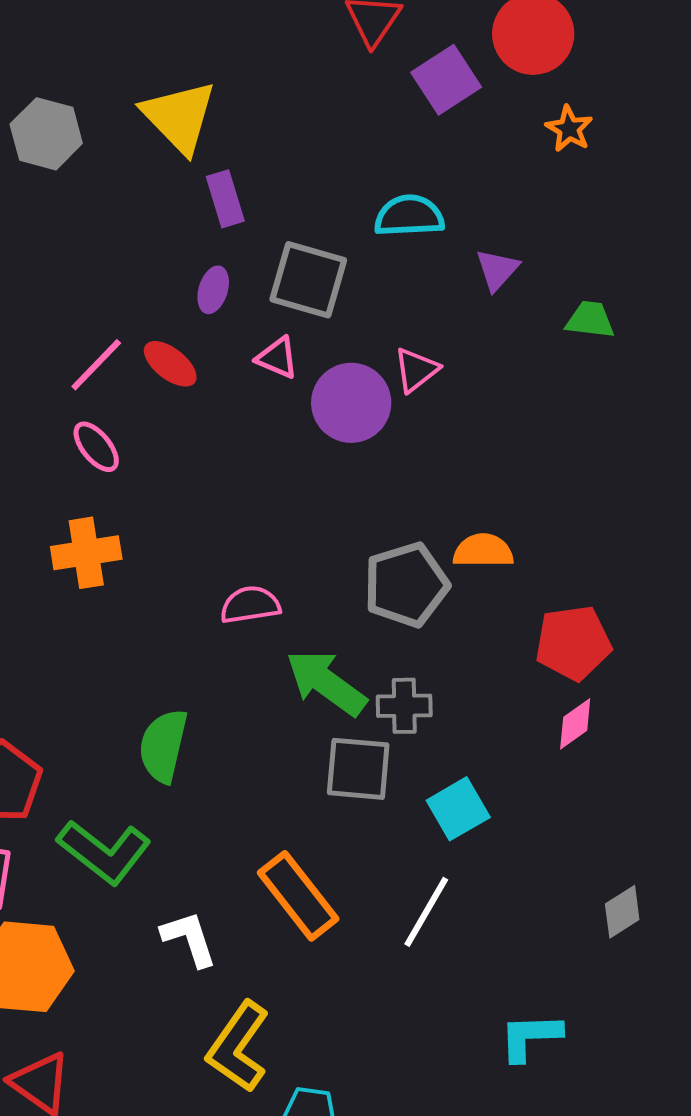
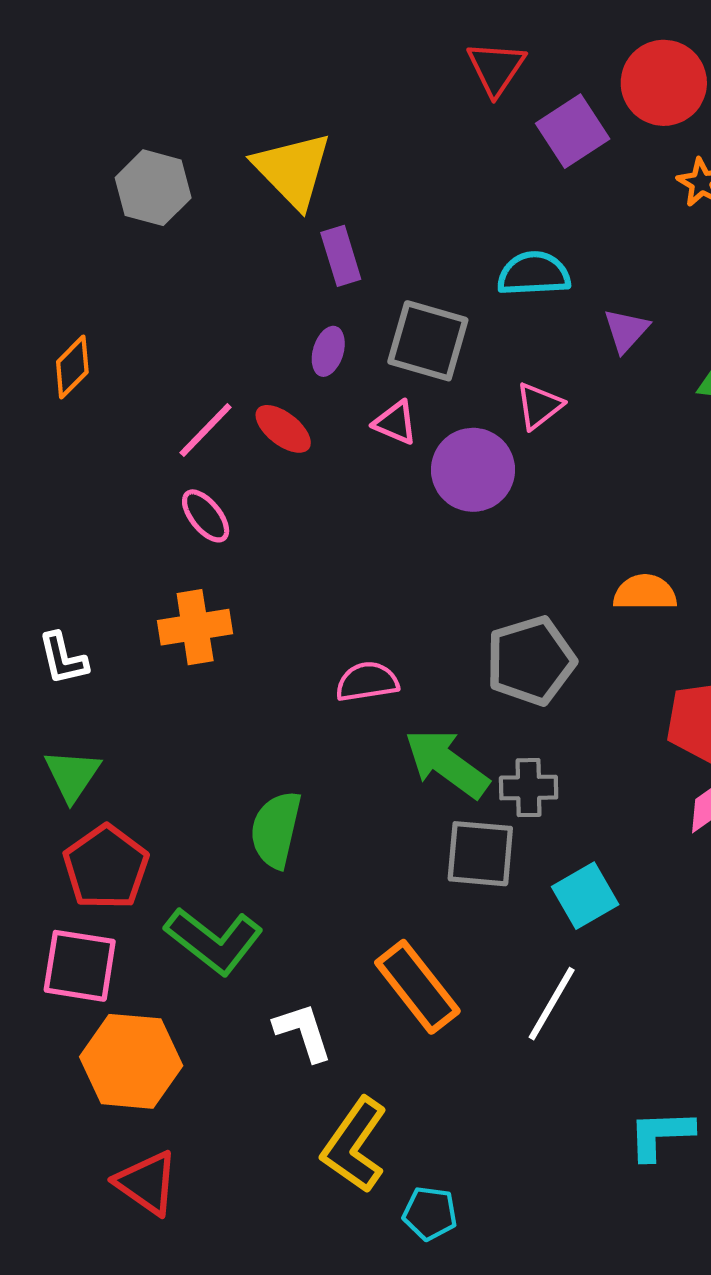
pink triangle: (416, 370) -> (539, 406), moved
orange semicircle: (483, 551) -> (645, 593), moved

